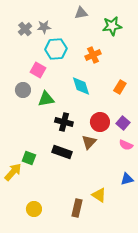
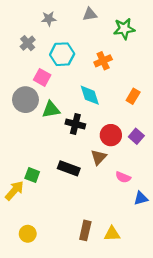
gray star: (44, 27) -> (49, 19), moved
gray cross: (25, 29) -> (28, 43), moved
gray circle: (23, 90) -> (25, 100), size x1.5
black cross: (64, 122) -> (75, 124), moved
pink semicircle: (126, 145) -> (123, 177), moved
yellow triangle: (99, 195) -> (112, 234), moved, turned -35
yellow circle: (34, 209) -> (28, 234), moved

